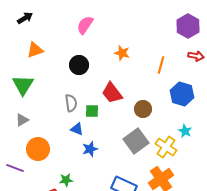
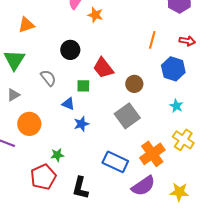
orange star: (122, 53) -> (95, 15), moved
red arrow: (196, 56) -> (187, 41), moved
black circle: (79, 65) -> (70, 50), moved
gray semicircle: (71, 103) -> (48, 78), moved, turned -30
yellow cross: (166, 147) -> (183, 140), moved

